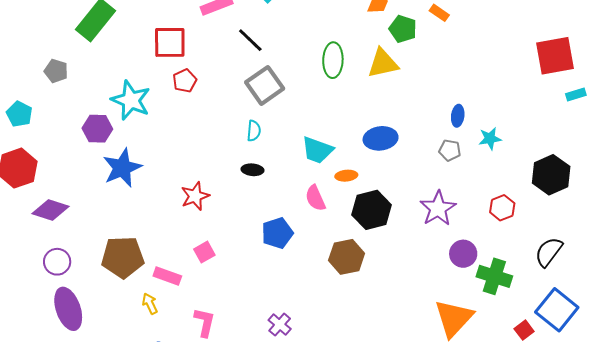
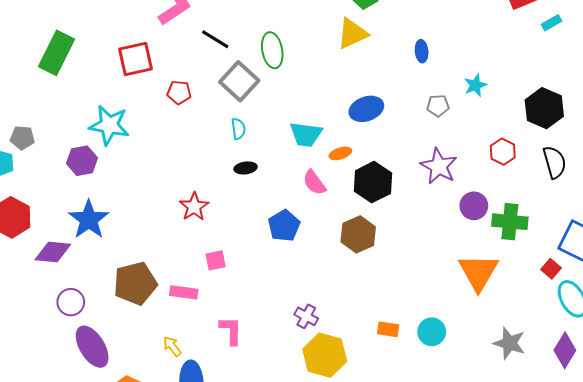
green ellipse: (333, 60) -> (272, 50), moved
gray pentagon: (56, 71) -> (22, 138), moved
red pentagon: (185, 81) -> (179, 92), moved, turned -30
blue ellipse: (458, 116) -> (422, 51), moved
blue star: (122, 168) -> (89, 219), moved
pink square: (204, 252) -> (216, 260), turned 30
black semicircle: (549, 252) -> (555, 162), moved, turned 140
yellow arrow: (150, 304) -> (172, 346), moved

